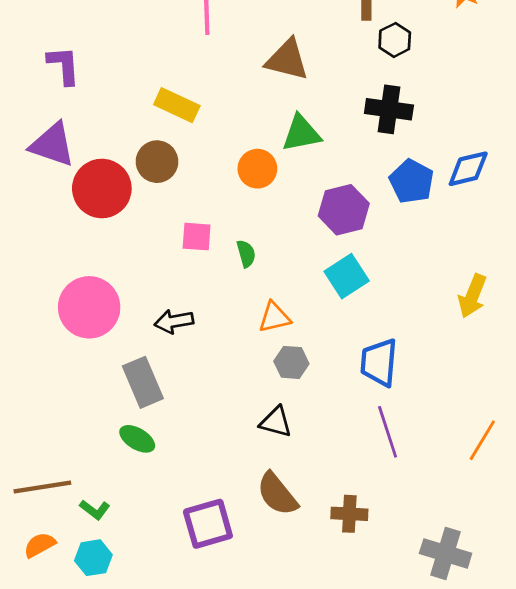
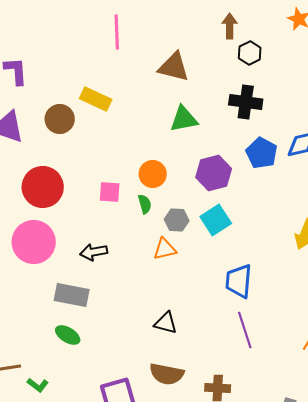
brown circle: (157, 162) -> (60, 119), moved
orange circle: (257, 169) -> (153, 174), moved
red circle: (102, 188) -> (43, 187), moved
gray hexagon: (291, 362) -> (177, 220), moved
gray rectangle: (143, 382) -> (72, 295), turned -56
brown semicircle: (277, 494) -> (167, 374), turned -40

